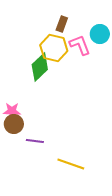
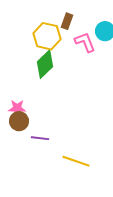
yellow hexagon: (54, 48) -> (47, 36), moved

